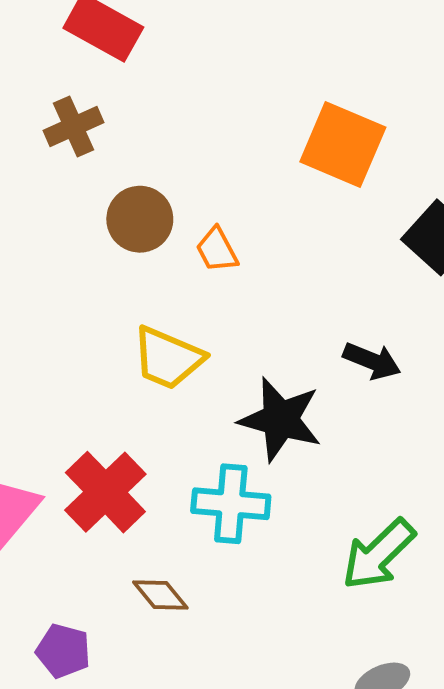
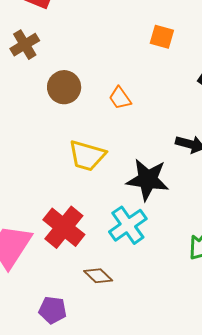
orange square: (343, 145) -> (162, 37), size x0.6
orange trapezoid: (217, 250) -> (120, 98), moved
cyan cross: (231, 504) -> (128, 225), turned -33

